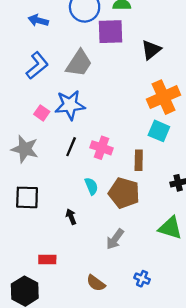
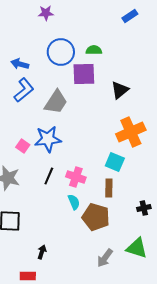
blue L-shape: (37, 66) -> (24, 90), moved
cyan square: (159, 131) -> (115, 162), moved
cyan semicircle: (91, 186) -> (74, 202), moved
black arrow: (71, 217) -> (42, 252), moved, turned 40
gray arrow: (115, 239) -> (105, 258), moved

